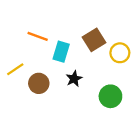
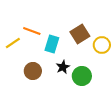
yellow line: (15, 69) -> (13, 43), moved
green circle: (110, 96) -> (82, 76), moved

